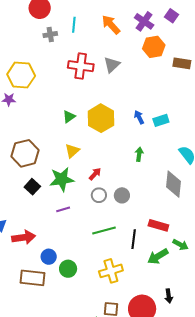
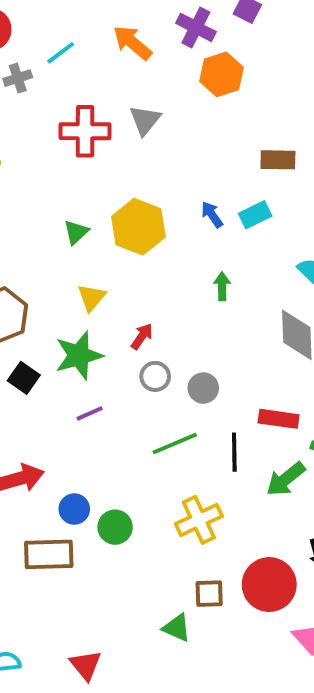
cyan line: (74, 25) -> (61, 53), turned 56
brown rectangle: (182, 63) -> (278, 160), moved
gray circle: (122, 195) -> (203, 388), moved

